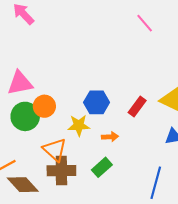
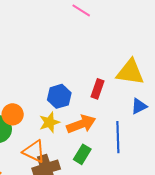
orange arrow: (110, 137) -> (81, 124), size x1.8
blue line: (156, 183) -> (118, 137), moved

